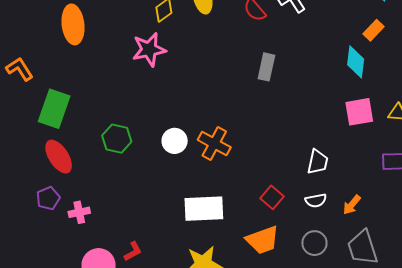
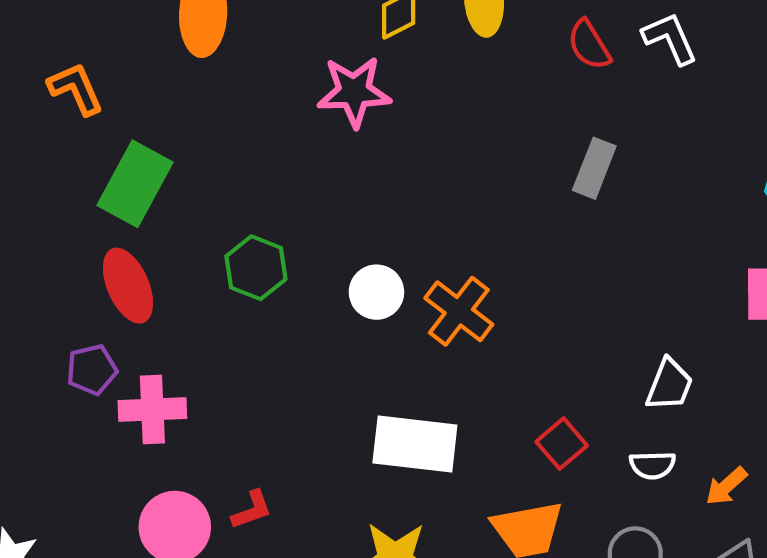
pink cross: (79, 212) -> (152, 409), size x1.4

